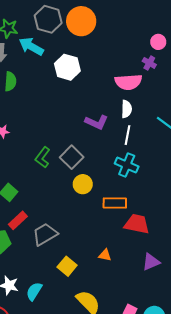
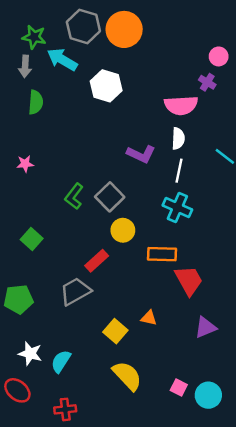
red rectangle: (18, 220) -> (97, 261), moved
red trapezoid: (137, 224) -> (189, 280), turned 48
yellow square: (67, 266) -> (115, 331), moved

